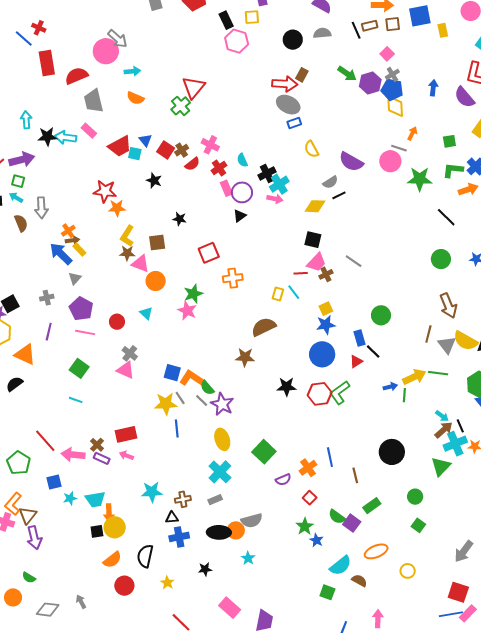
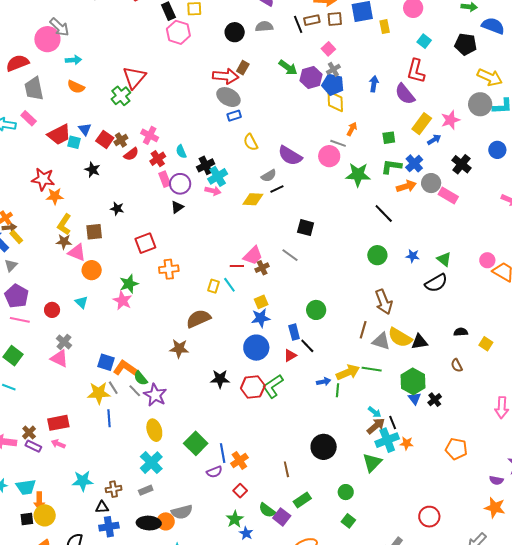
black square: (313, 240) -> (306, 228), moved
gray triangle: (447, 345) -> (381, 341), turned -36
blue line: (330, 457) -> (223, 453), moved

